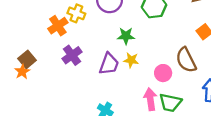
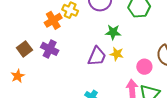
purple cross: (72, 55) -> (50, 49), moved, turned -30
orange star: (22, 72) -> (18, 76), moved

